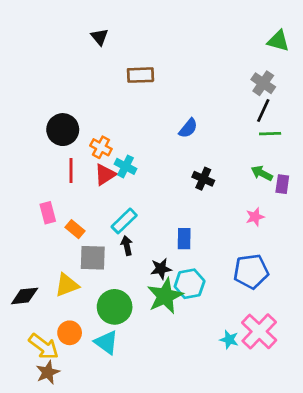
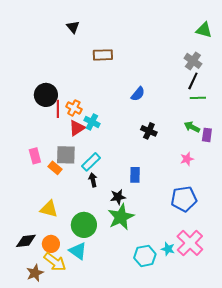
red line: (71, 170) -> (58, 109), moved
gray square: (93, 258) -> (66, 155), moved
cyan hexagon: (190, 284) -> (145, 256), moved
yellow triangle: (67, 285) -> (49, 209), turned 36
black diamond: (25, 296) -> (26, 241), moved
yellow arrow: (44, 346) -> (55, 262), moved

